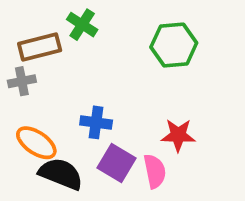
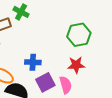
green hexagon: (174, 45) -> (79, 35), moved
purple square: (117, 163) -> (45, 82), turned 36

